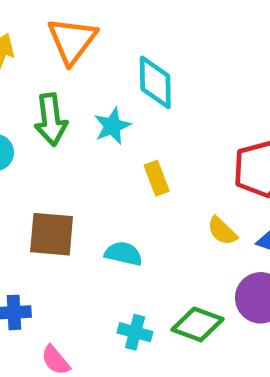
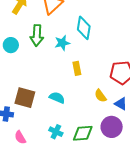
brown square: (52, 234) -> (25, 98), moved
green diamond: (198, 324) -> (83, 133), turned -35

